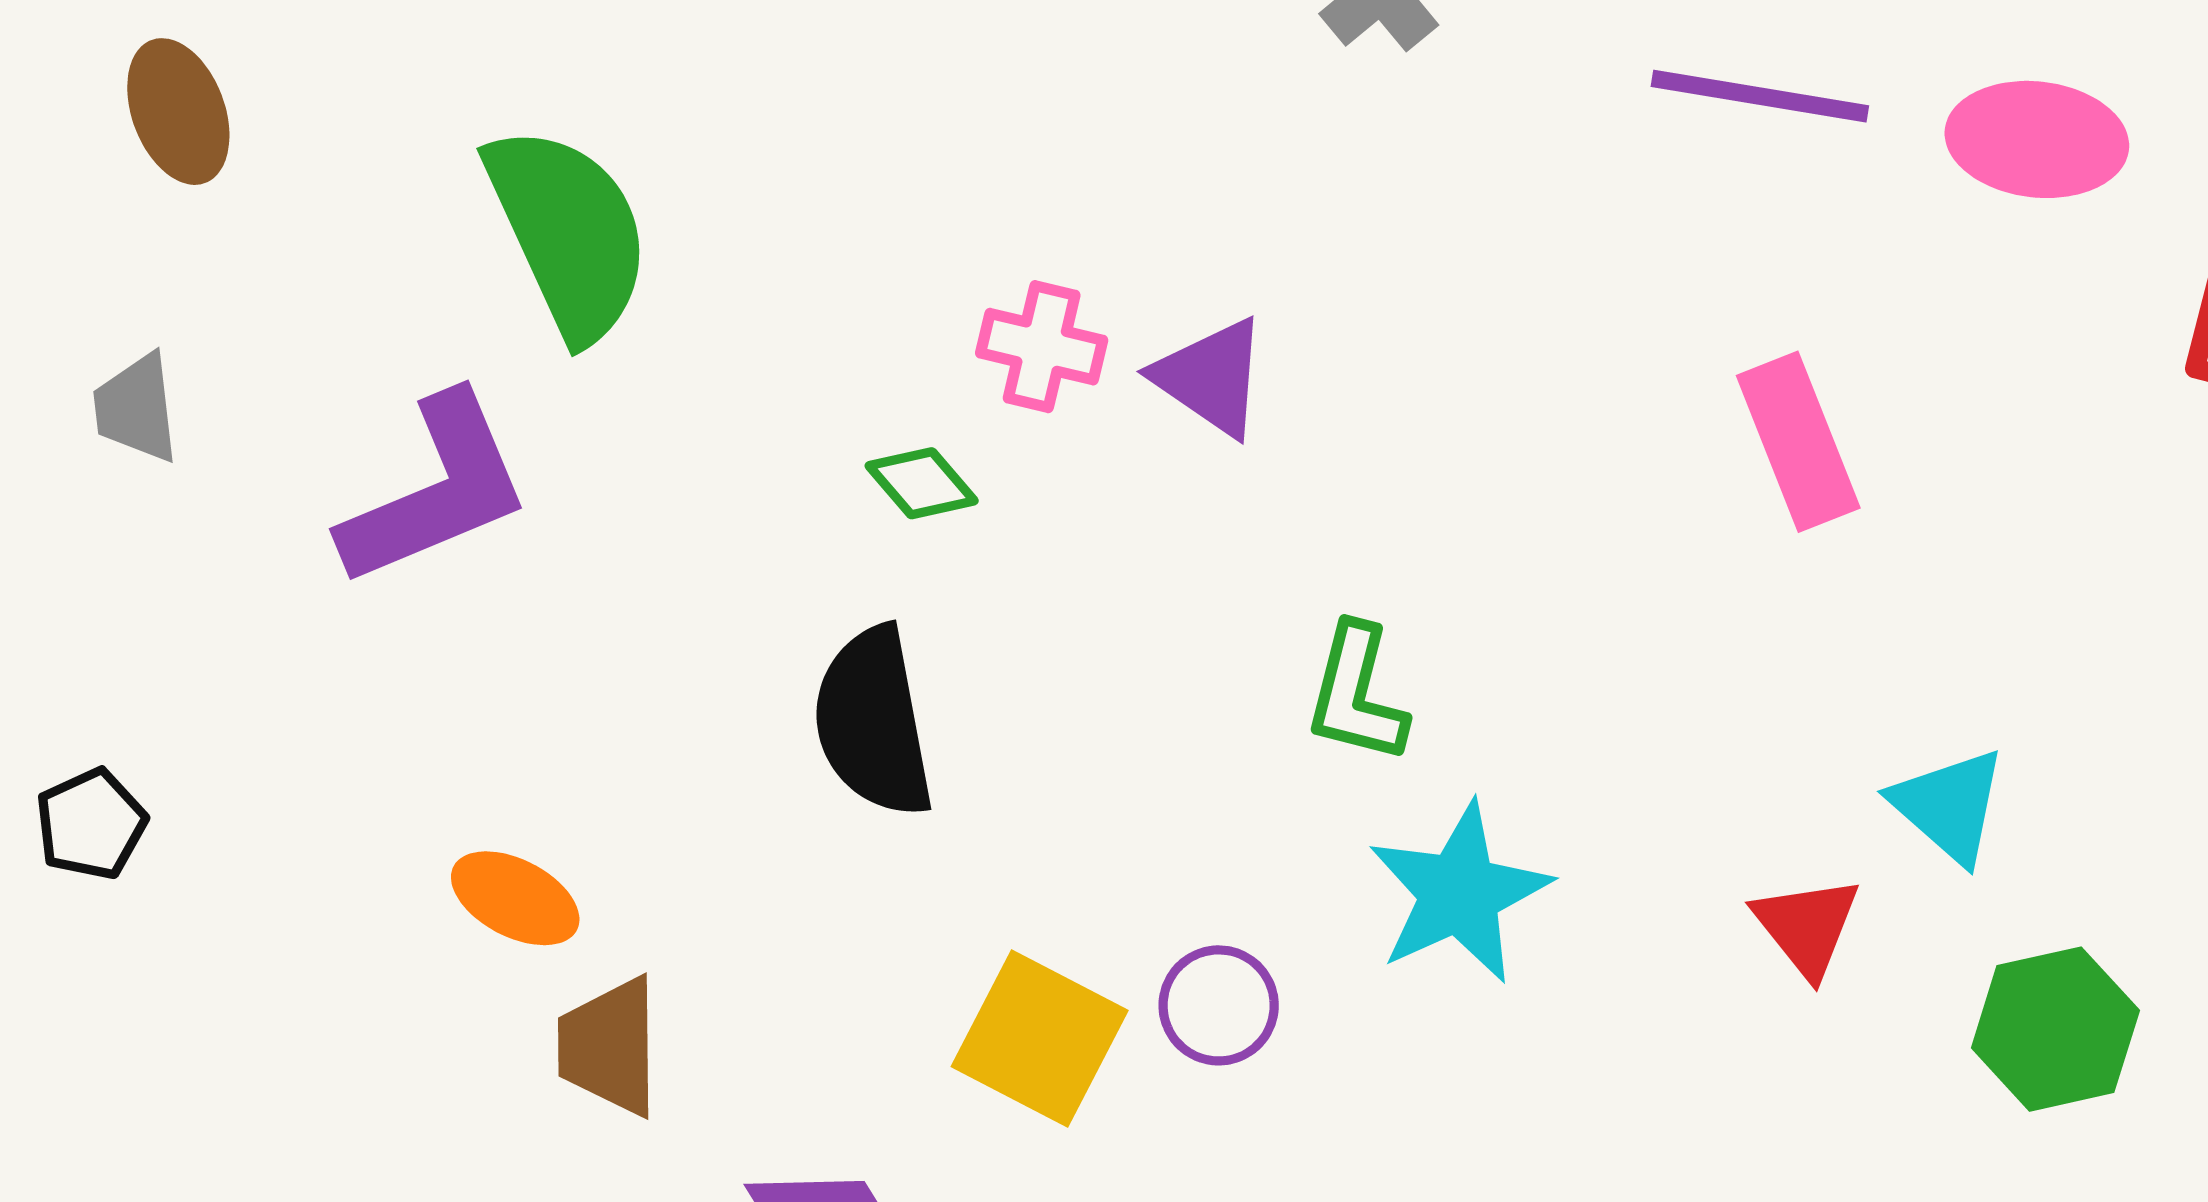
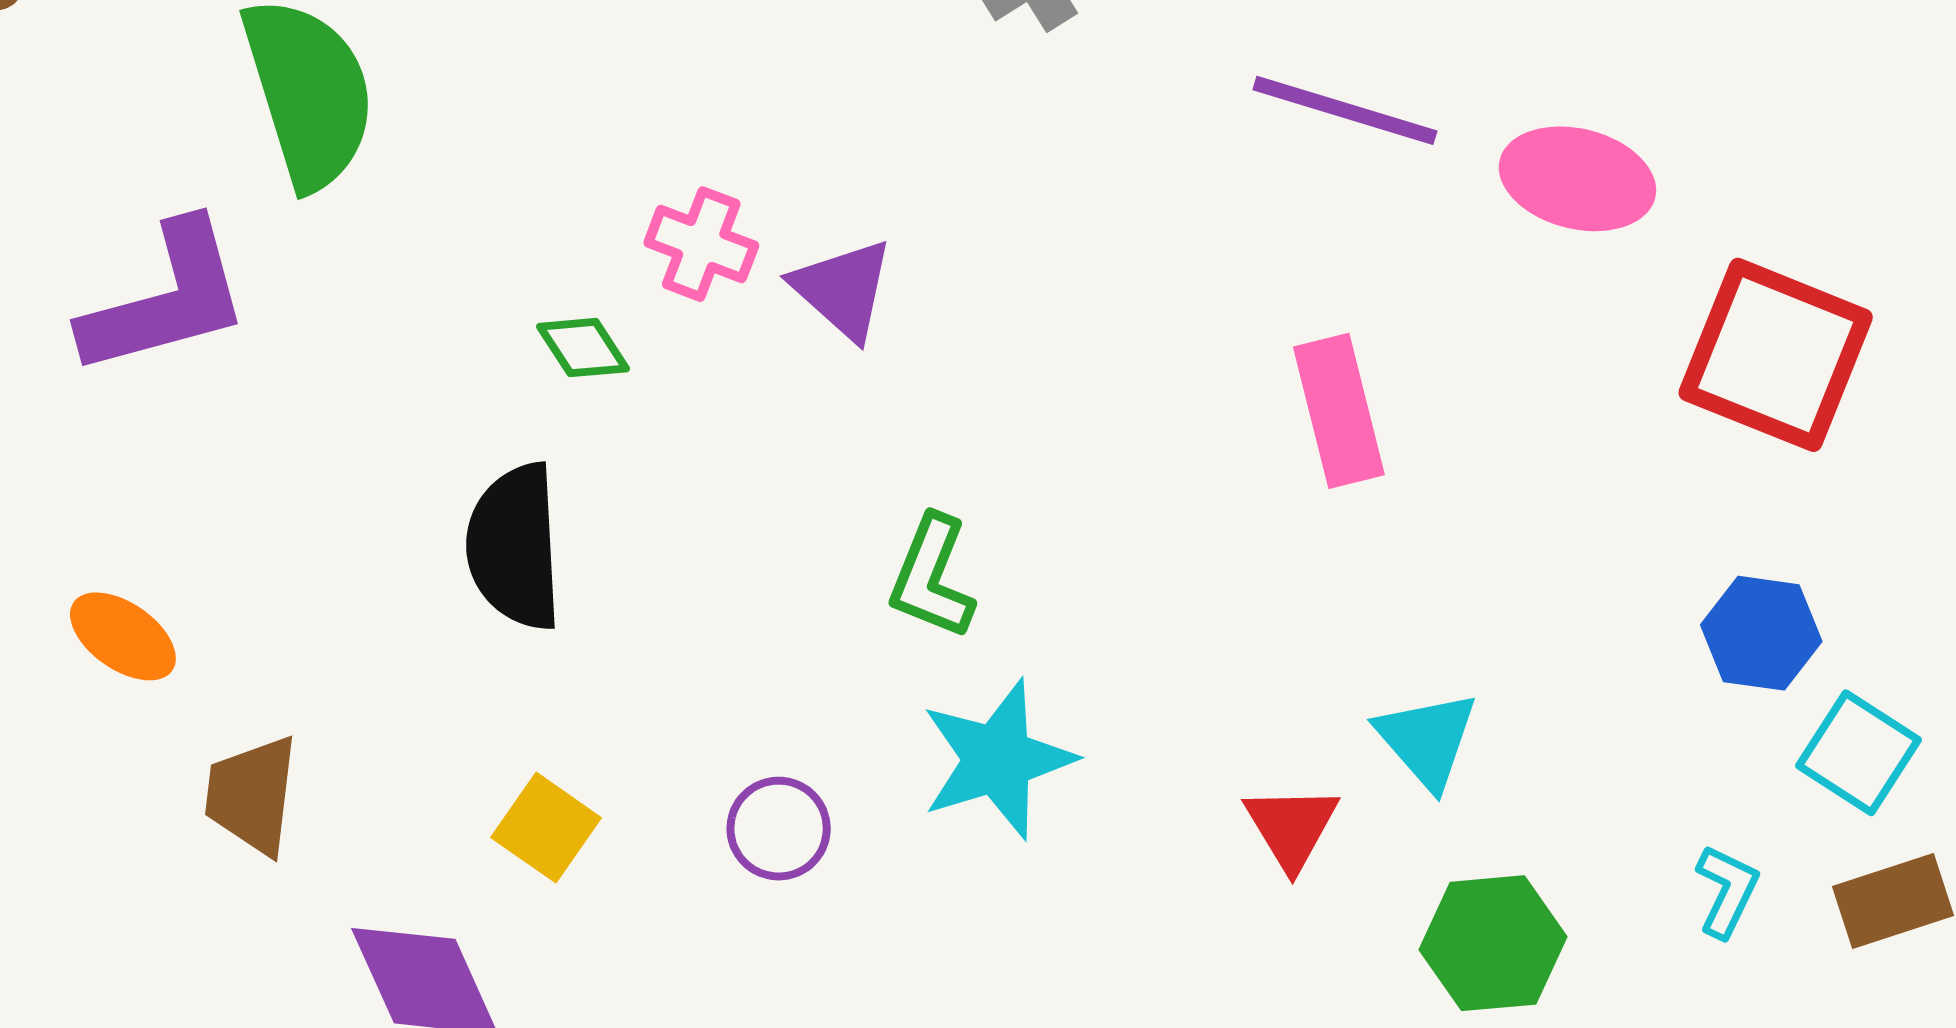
orange ellipse: (515, 898) -> (123, 636), moved
yellow square: (1040, 1039) -> (546, 828), moved, size x0.7

